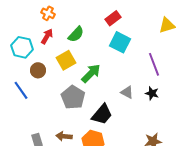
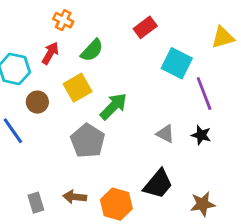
orange cross: (48, 13) -> (63, 20), moved
cyan square: (120, 42) -> (177, 63), moved
black trapezoid: (102, 114) -> (158, 184), moved

